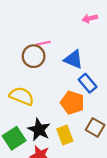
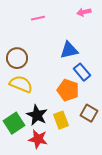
pink line: (43, 43) -> (38, 18), moved
brown circle: (34, 56) -> (17, 58), moved
blue triangle: (74, 59) -> (69, 50), turned -36

